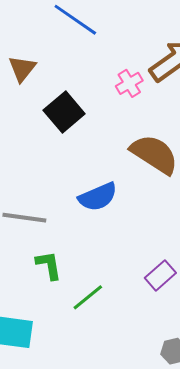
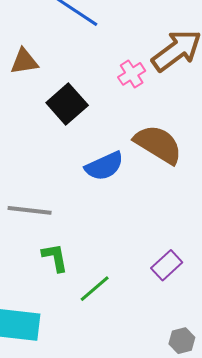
brown triangle: (22, 69) -> (24, 61), turned 44
blue semicircle: (98, 197) -> (104, 166), moved

